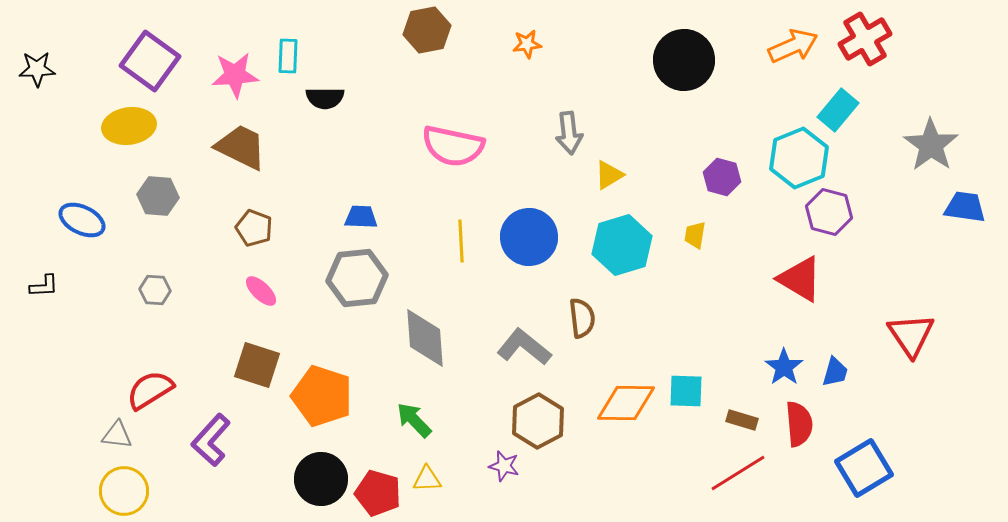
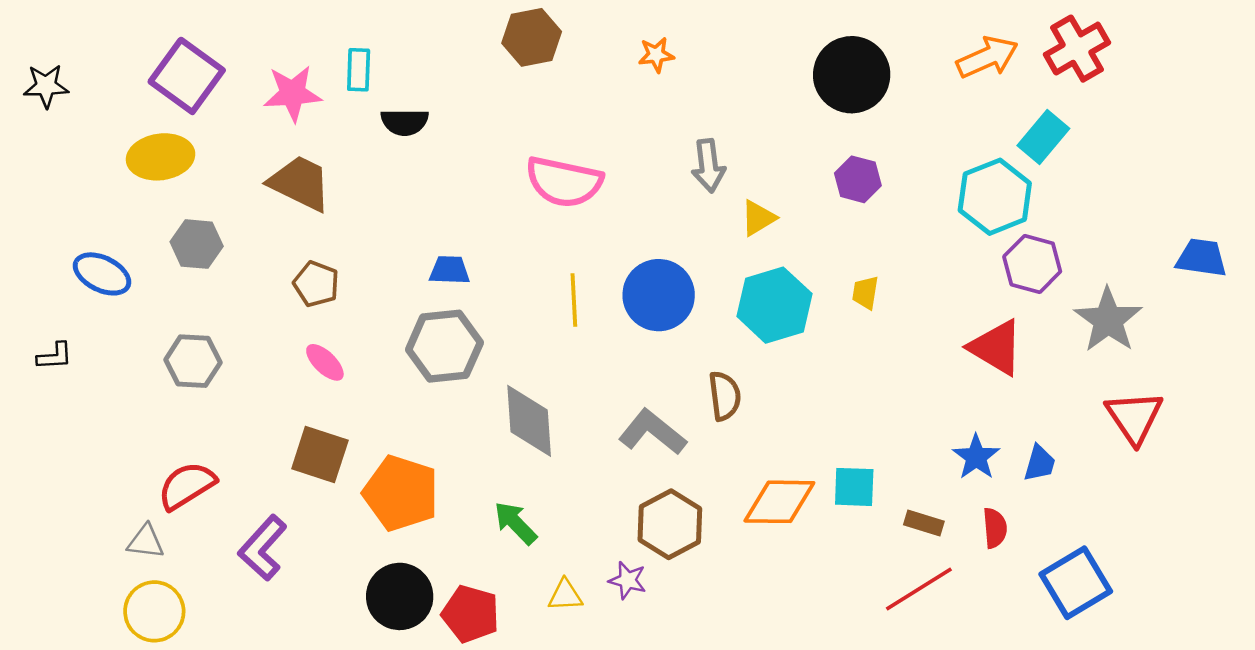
gray star: (931, 145) -> (1108, 320), moved
purple hexagon: (722, 177) -> (858, 179), moved
gray hexagon: (155, 290) -> (193, 361), size x1.4
red semicircle: (799, 424) -> (995, 528), size x0.7
yellow triangle: (427, 479) -> (565, 595), moved

